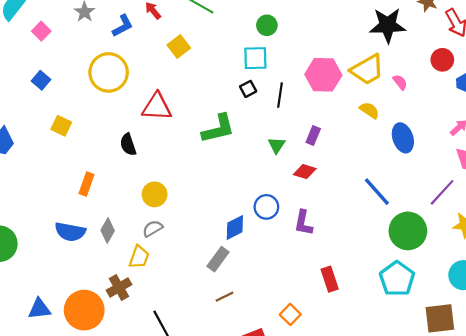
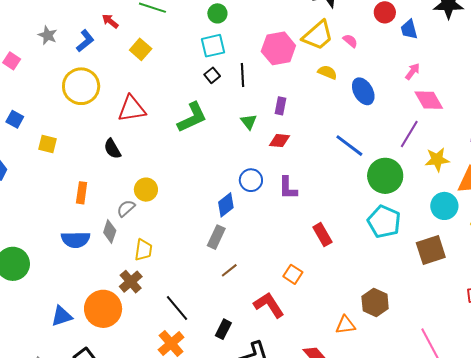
blue square: (41, 80) -> (15, 119), moved
gray semicircle: (153, 229) -> (126, 208), moved

